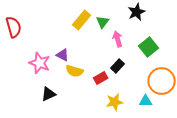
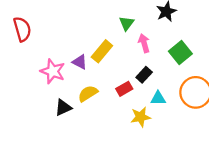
yellow rectangle: (82, 20) -> (102, 51), moved
yellow semicircle: (75, 71) -> (88, 94), moved, turned 132
cyan triangle: (146, 101) -> (158, 98), moved

